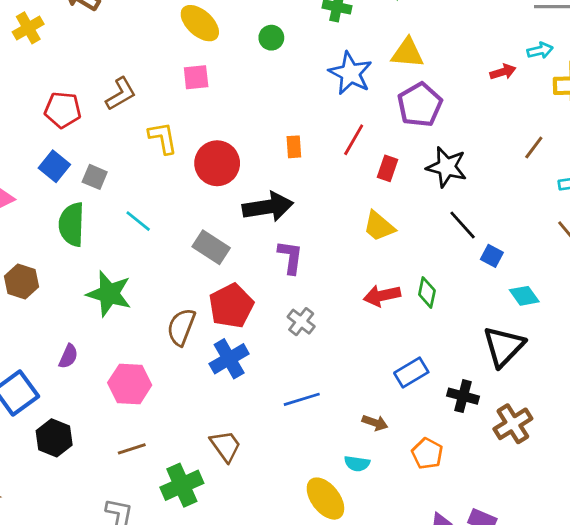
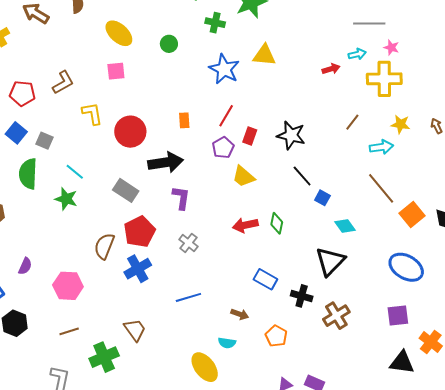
purple pentagon: (420, 105) -> (223, 148), moved, size x0.7
green star: (109, 294) -> (66, 199), moved, size x0.7
blue rectangle: (411, 373) -> (265, 279), turned 60

